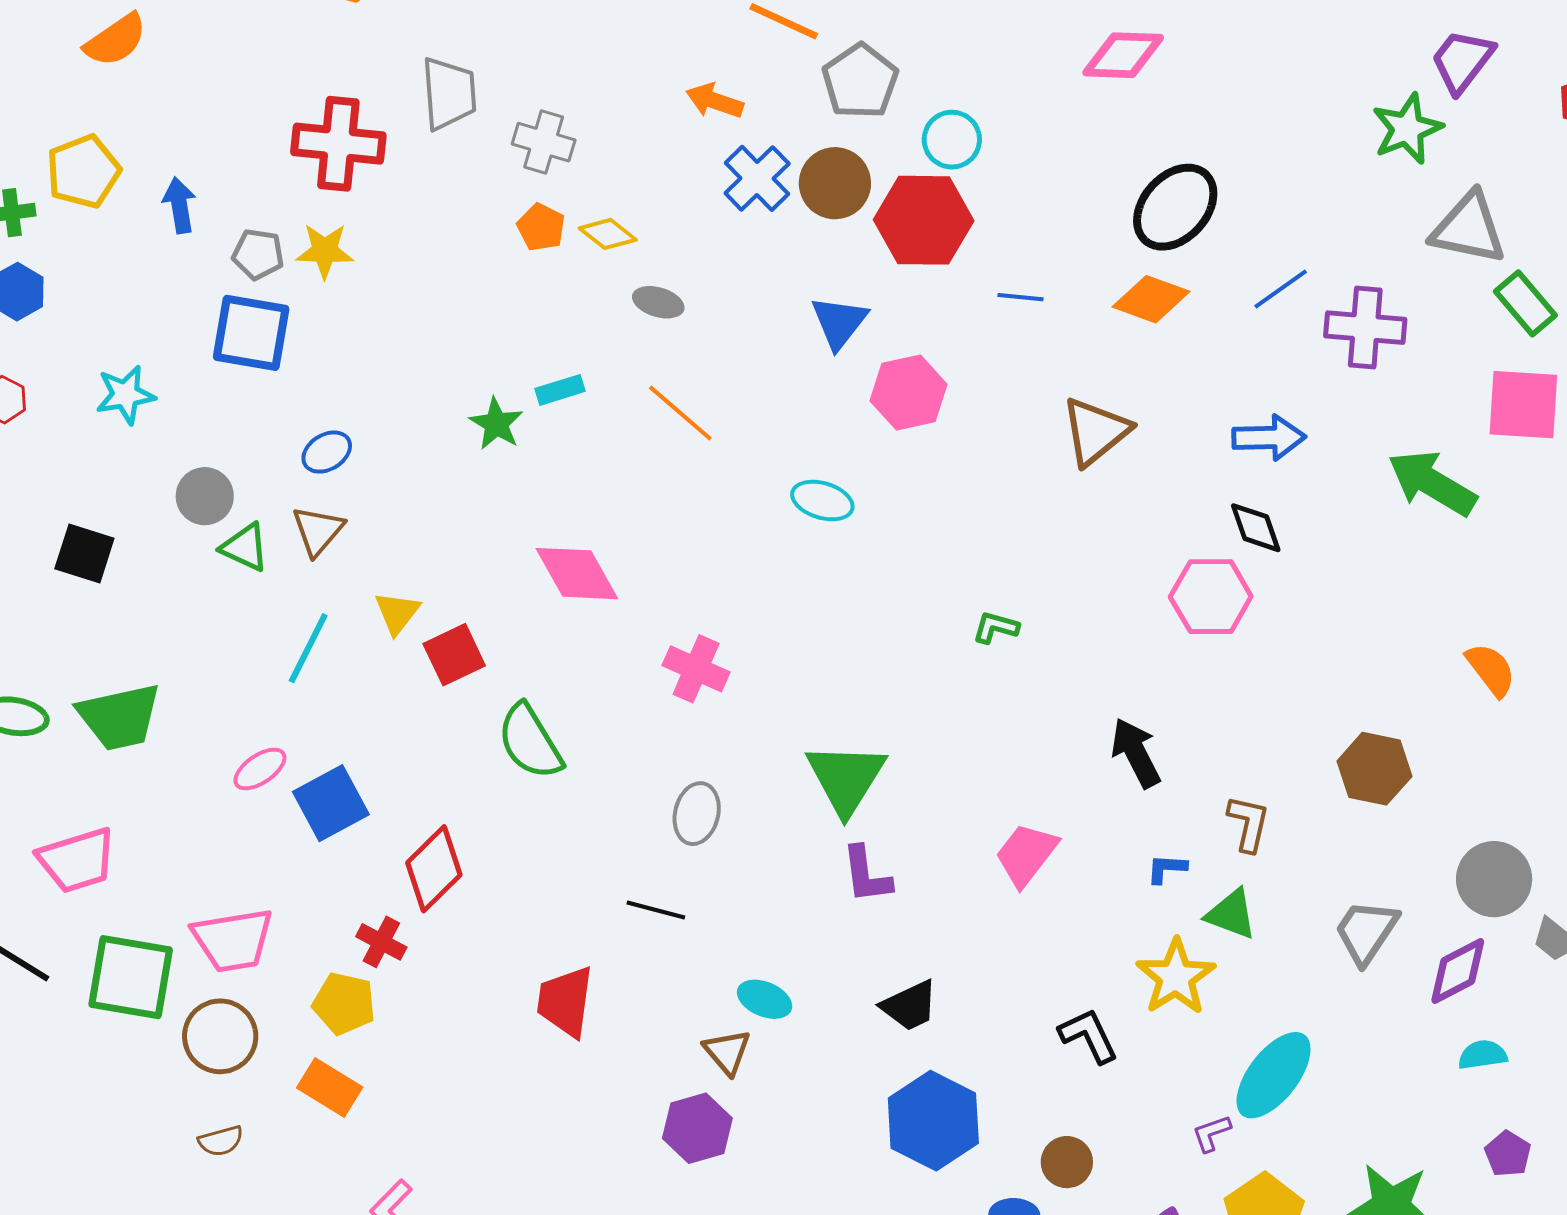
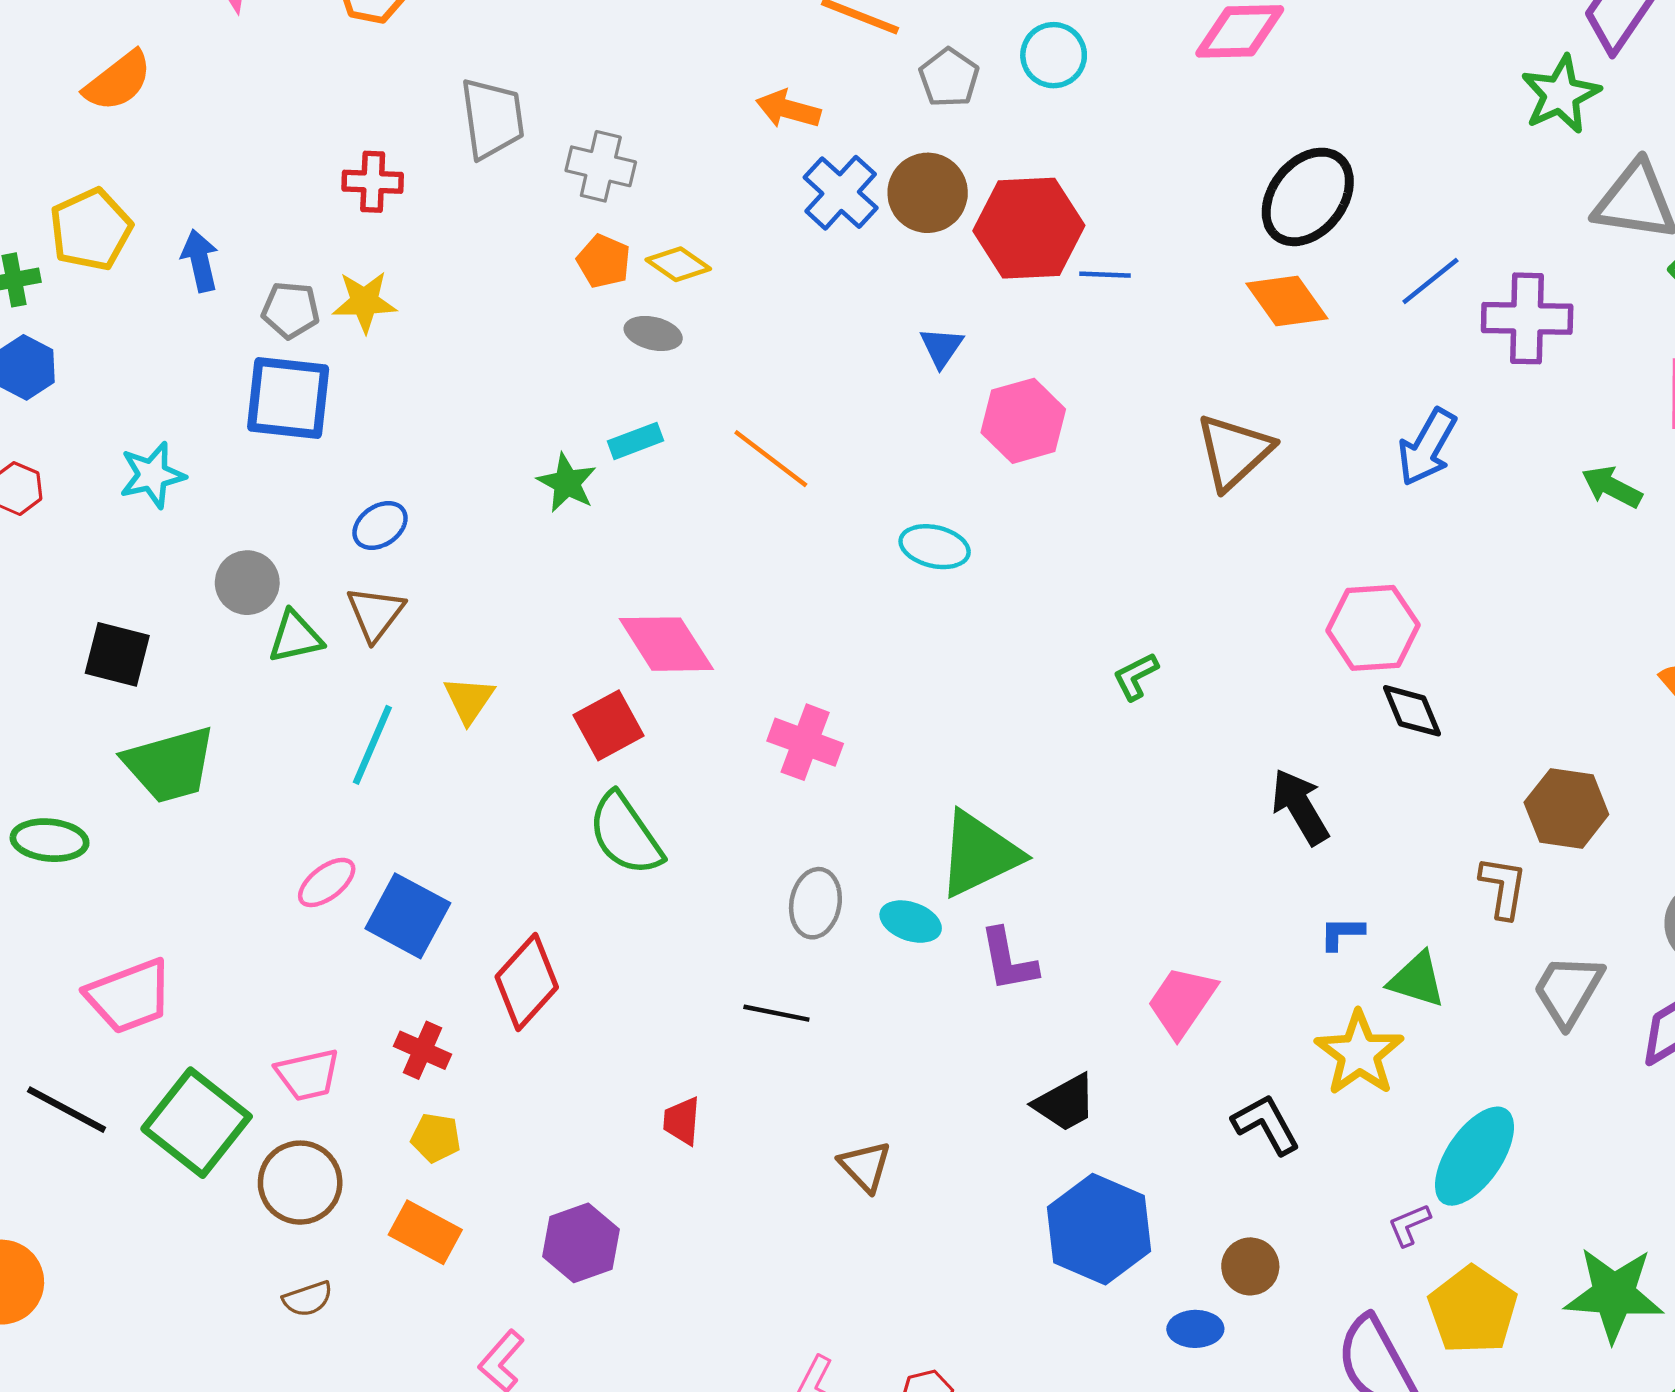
gray pentagon: (860, 81) -> (949, 78), size x0.7
cyan circle: (952, 140) -> (1054, 55), moved
red cross: (338, 144) -> (373, 182), size x0.6
blue line: (1021, 297) -> (1105, 275), moved
orange diamond: (1151, 299) -> (1287, 301), turned 38
gray ellipse: (658, 302) -> (653, 333), moved
blue triangle: (839, 322) -> (941, 347), size x0.7
blue arrow: (1269, 438) -> (1427, 447), turned 124
green arrow: (1432, 483) -> (1612, 487), size x0.6
black diamond: (1256, 528) -> (1412, 711), moved
green triangle: (245, 547) -> (295, 637), turned -34
green L-shape: (996, 627) -> (1136, 676), turned -39
red square: (454, 655) -> (608, 725), moved
green trapezoid: (119, 717) -> (170, 765), moved
green triangle: (846, 778) -> (979, 854), turned 36
blue square: (331, 803) -> (408, 916), turned -30
brown L-shape: (1248, 823) -> (1503, 887), moved
pink trapezoid: (1026, 855) -> (1182, 1002), moved
pink trapezoid: (233, 940) -> (308, 1075), size x0.7
red cross: (381, 942) -> (423, 1050), moved
green square: (131, 977) -> (197, 1123), turned 32
cyan ellipse: (765, 999) -> (911, 922), moved
red trapezoid: (565, 1001) -> (682, 1121), size x0.6
yellow pentagon: (344, 1004) -> (436, 1138), size x0.7
purple hexagon: (697, 1128) -> (581, 1243), moved

